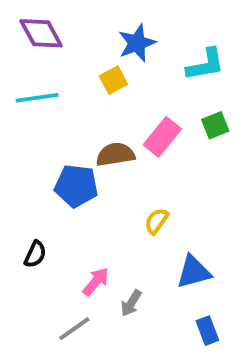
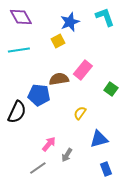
cyan L-shape: (205, 65) -> (105, 17), moved, turned -100
green square: (215, 125) -> (111, 89), moved, turned -32
black semicircle: (35, 254) -> (17, 112), moved, size x1.6

